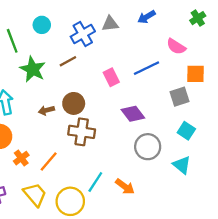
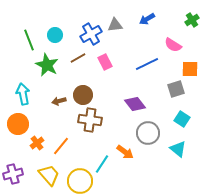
cyan circle: (42, 25) -> (55, 35), moved
pink rectangle: (111, 77) -> (105, 62), moved
orange arrow: (125, 187) -> (125, 152), moved

